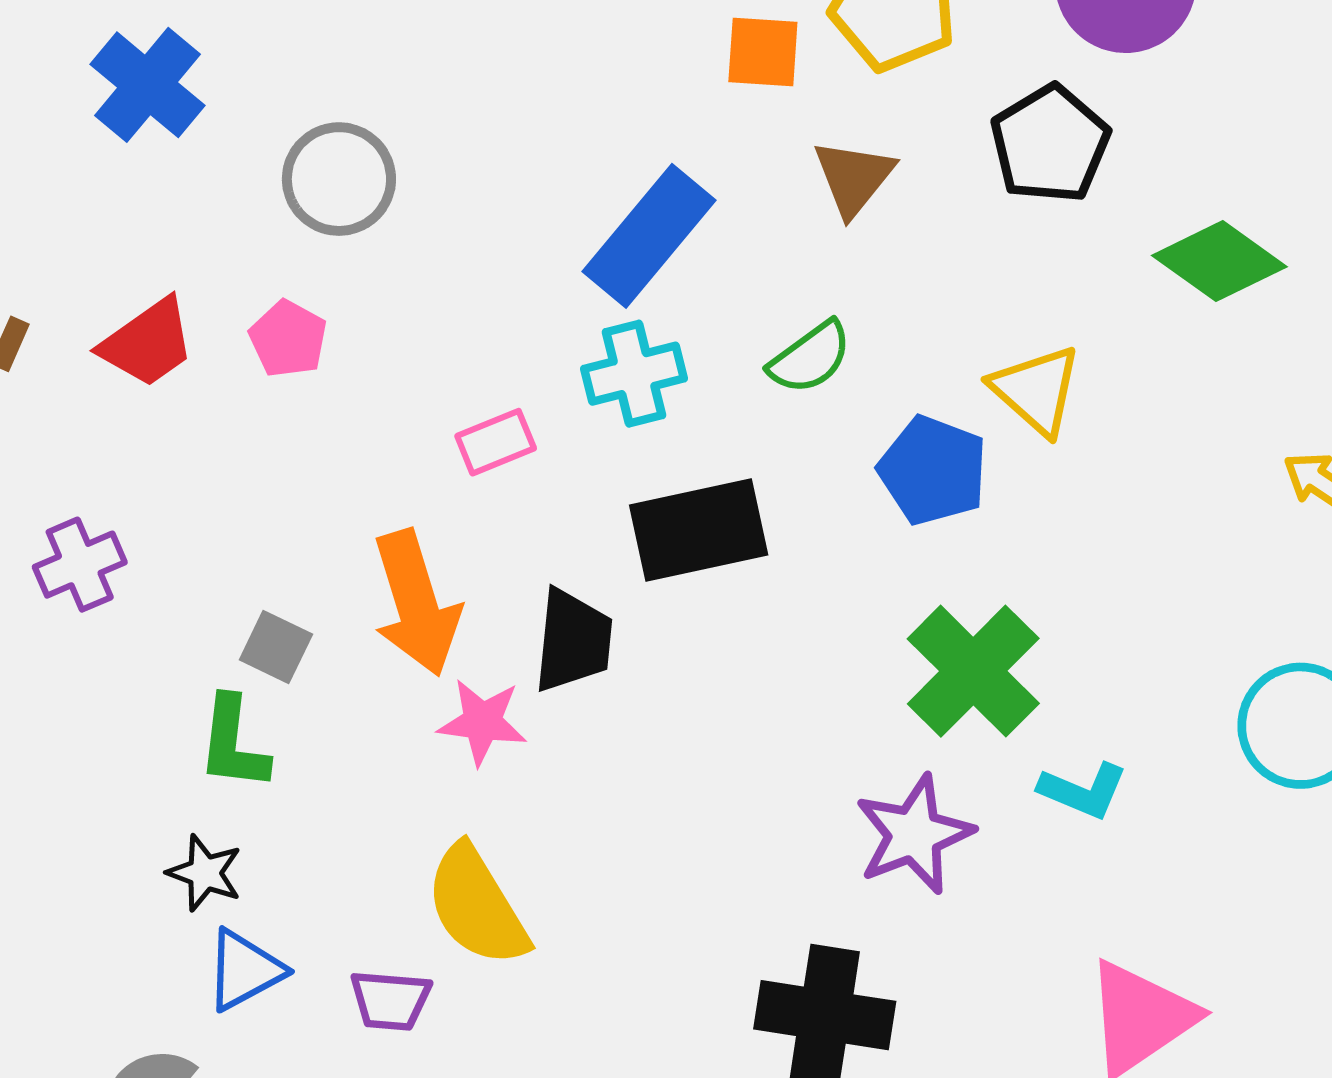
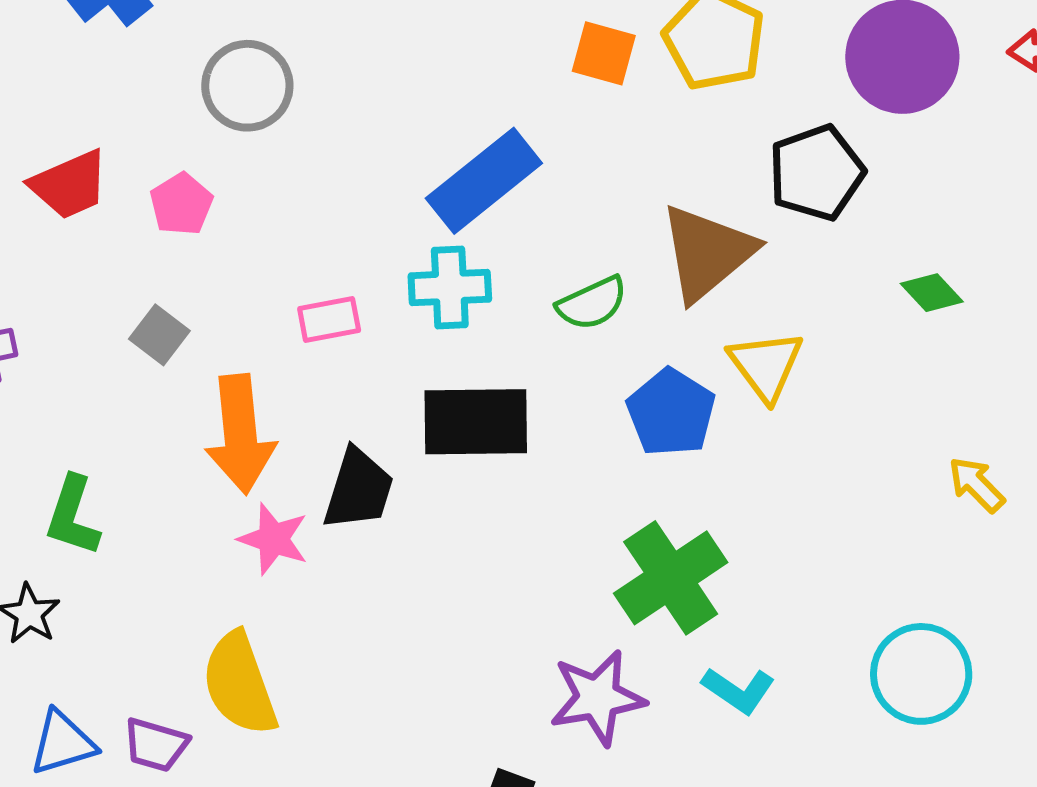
brown triangle: (854, 178) -> (707, 253), moved, size x1.5
green diamond: (1219, 261) -> (932, 293), size x0.6
gray square: (276, 647) -> (159, 335), moved
blue triangle: (244, 970) -> (63, 743), moved

